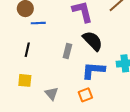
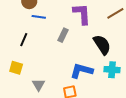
black semicircle: (93, 41) -> (102, 45), moved
gray rectangle: (67, 51) -> (63, 35), moved

